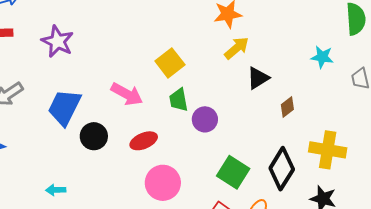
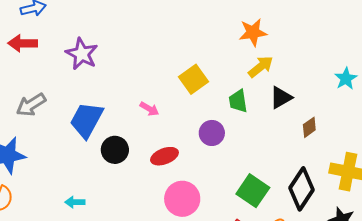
cyan star: (322, 57) -> (346, 79), turned 30
pink arrow: (127, 94) -> (149, 109), size x0.6
green trapezoid: (179, 100) -> (238, 101), moved
purple circle: (205, 119) -> (212, 133), moved

